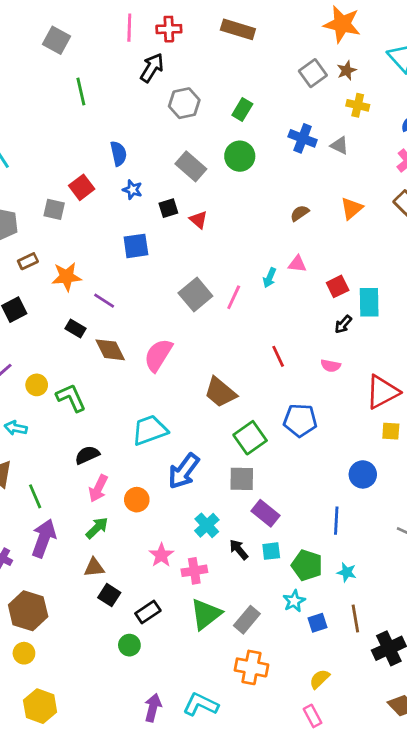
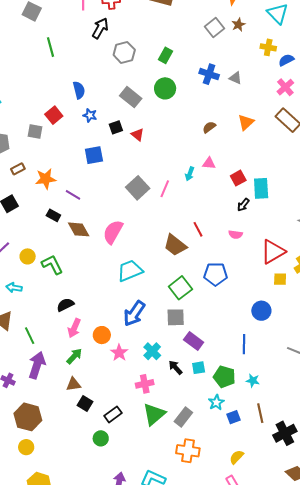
yellow cross: (358, 105) -> (268, 47), moved
brown trapezoid: (220, 392) -> (175, 245), moved
cyan trapezoid: (150, 430) -> (130, 271), moved
pink star: (161, 555) -> (119, 353), moved

